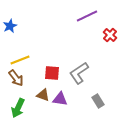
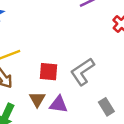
brown triangle: (43, 95) -> (37, 99), turned 40

